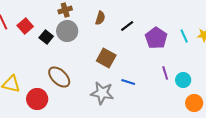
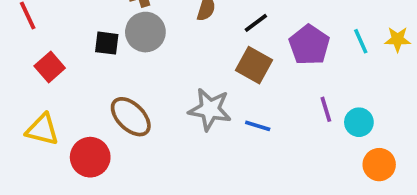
red square: (25, 26) -> (50, 67), moved
black square: (46, 37) -> (107, 43), turned -32
brown square: (106, 58) -> (254, 65), moved
gray star: (102, 93) -> (210, 109), moved

